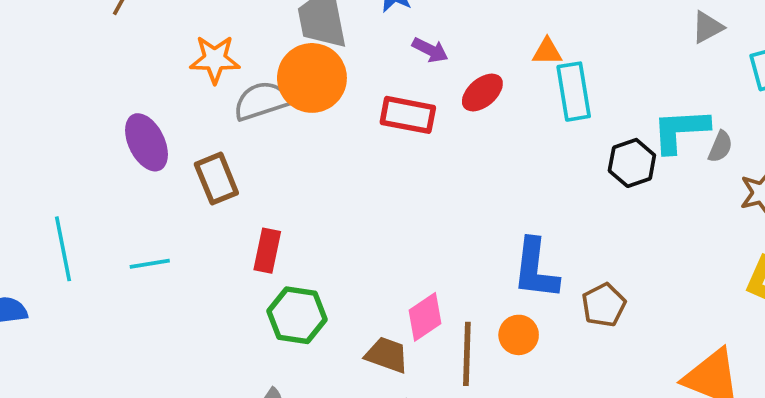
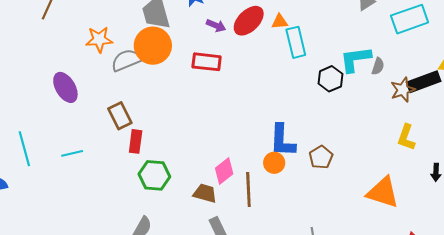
red ellipse: (482, 93) -> (249, 21), moved, size x1.4
brown rectangle: (216, 179) -> (120, 116), moved
orange circle: (519, 335) -> (274, 163), moved

